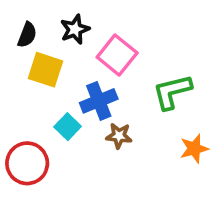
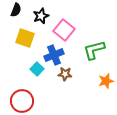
black semicircle: (27, 35) -> (16, 10), moved
red circle: (27, 163) -> (22, 101), moved

